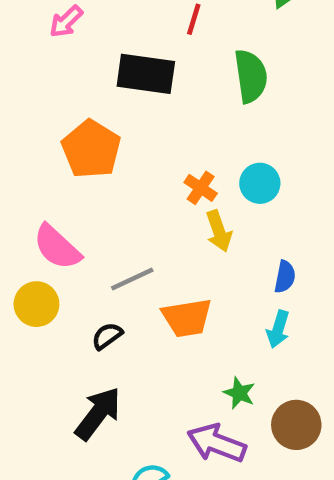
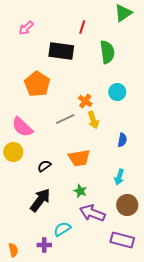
cyan circle: (260, 183) -> (117, 92), moved
gray line: (132, 279) -> (65, 119), moved
cyan arrow: (278, 329) -> (119, 177), moved
green star: (239, 393) -> (80, 191), moved

